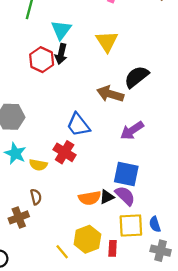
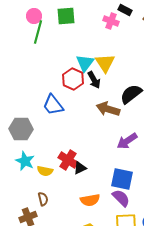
cyan triangle: (61, 30) -> (85, 63), moved
black arrow: (61, 54) -> (94, 80), moved, turned -42
red hexagon: (42, 60) -> (73, 79), moved
blue trapezoid: (78, 125) -> (53, 105), moved
black triangle: (107, 197) -> (80, 168), moved

